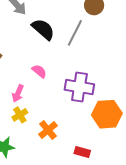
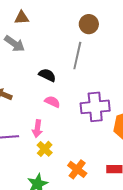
black semicircle: (43, 29) -> (47, 75), moved, size x0.7
orange cross: (48, 130) -> (77, 169), moved

